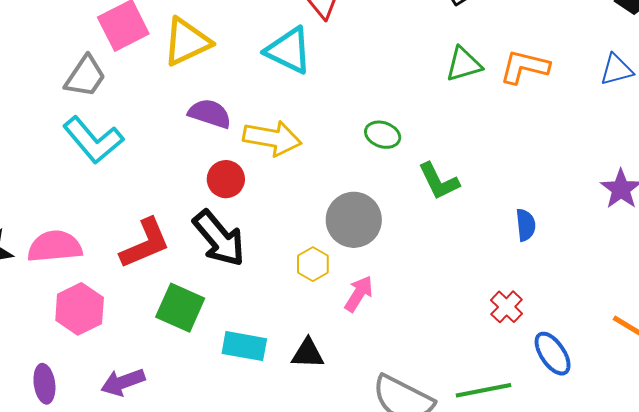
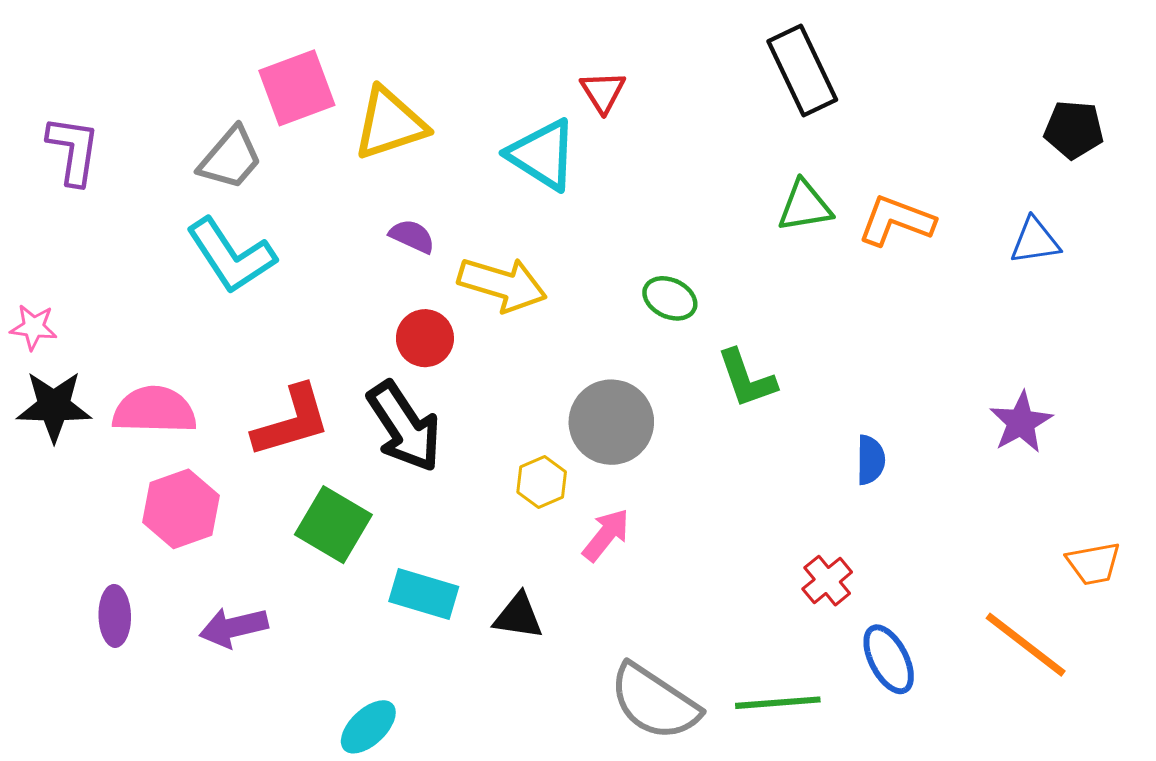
purple semicircle: (210, 114) -> (412, 236), size x0.7

